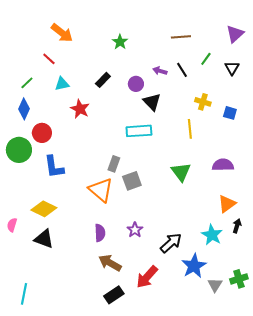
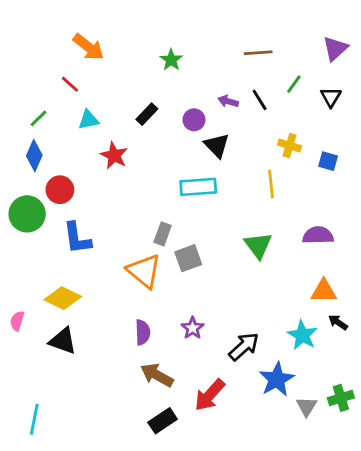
orange triangle: (227, 204) -> (324, 291), turned 36
black arrow: (237, 226) -> (338, 322), turned -72

